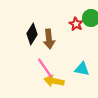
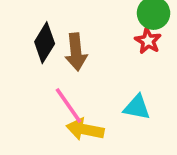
red star: (76, 24) -> (148, 41), moved

